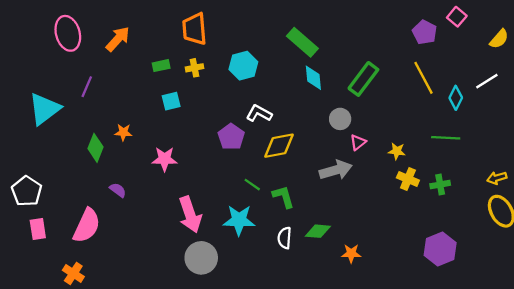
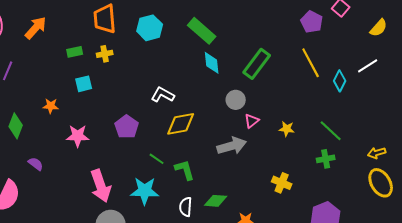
cyan hexagon: (243, 66) -> (150, 28), moved
orange star: (123, 132) -> (51, 106), moved
purple pentagon: (231, 137) -> (127, 127), moved
green line: (446, 138) -> (331, 131), moved, turned 40
yellow cross: (408, 179) -> (282, 183), moved

